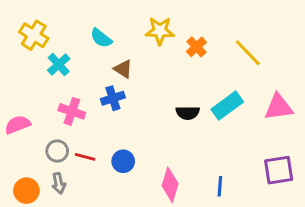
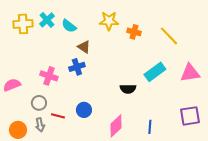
yellow cross: (34, 35) -> (23, 24), turned -36
orange cross: (196, 47) -> (134, 32), turned -32
cyan cross: (59, 65) -> (47, 20), moved
black semicircle: (188, 113) -> (128, 89), moved
red line: (85, 157) -> (58, 116), moved
pink diamond: (170, 185) -> (116, 126), turned 30

